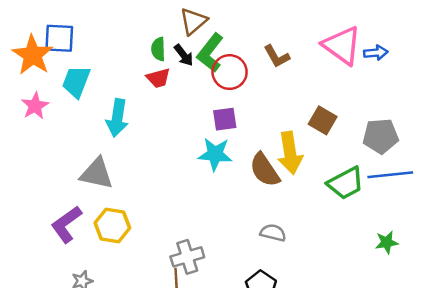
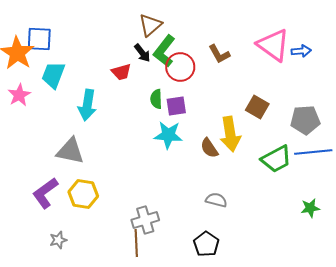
green semicircle: (158, 49) -> (156, 99), moved
brown semicircle: (265, 170) -> (209, 148), size x0.7

